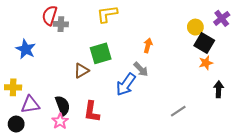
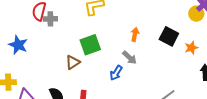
yellow circle: (195, 27) -> (196, 14), moved
black square: (204, 43) -> (169, 36), moved
blue arrow: (126, 84) -> (116, 73), size x0.7

